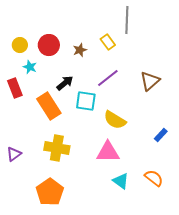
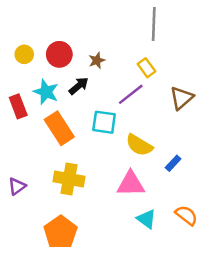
yellow rectangle: (108, 42) -> (146, 68), moved
cyan star: (30, 67) -> (46, 92), moved, size x1.5
black arrow: (65, 83) -> (79, 86), moved
blue rectangle: (161, 135) -> (173, 163), moved

